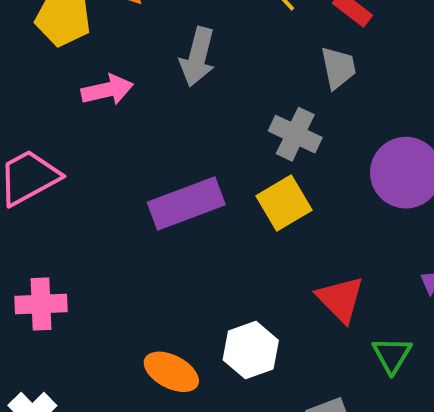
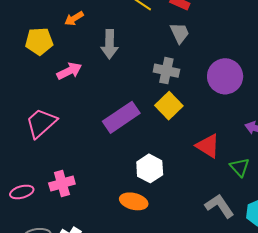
white hexagon: (251, 350) -> (150, 168), moved

